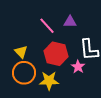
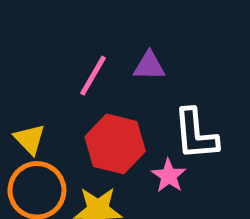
pink line: (47, 26) -> (93, 76), turned 72

